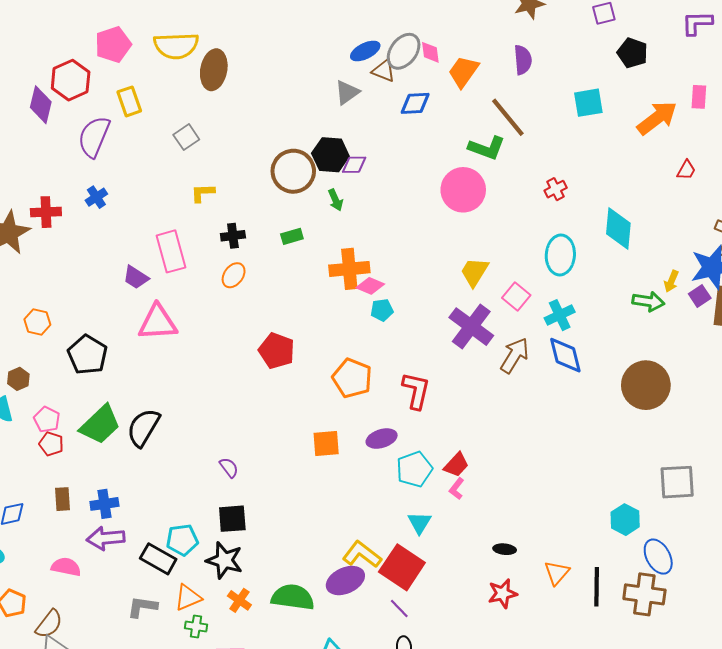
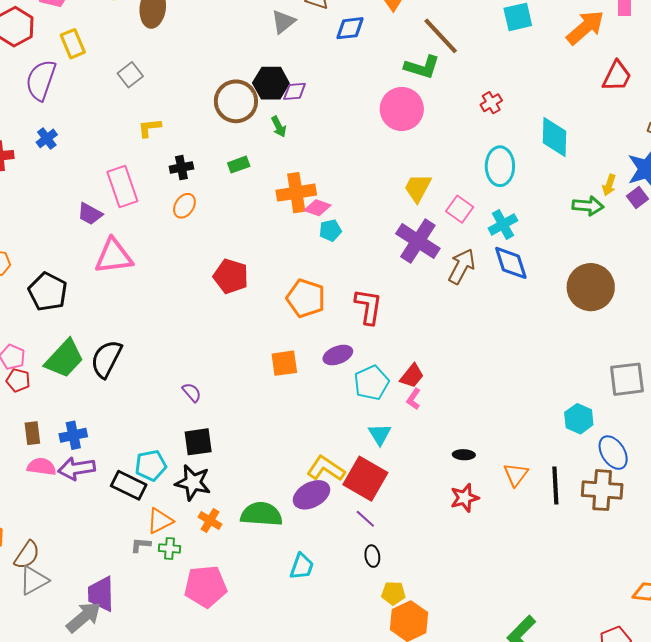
red trapezoid: (686, 170) -> (617, 76), size x1.6
pink semicircle: (66, 567) -> (42, 467), moved
gray L-shape: (142, 607) -> (141, 545), moved, size x0.7

